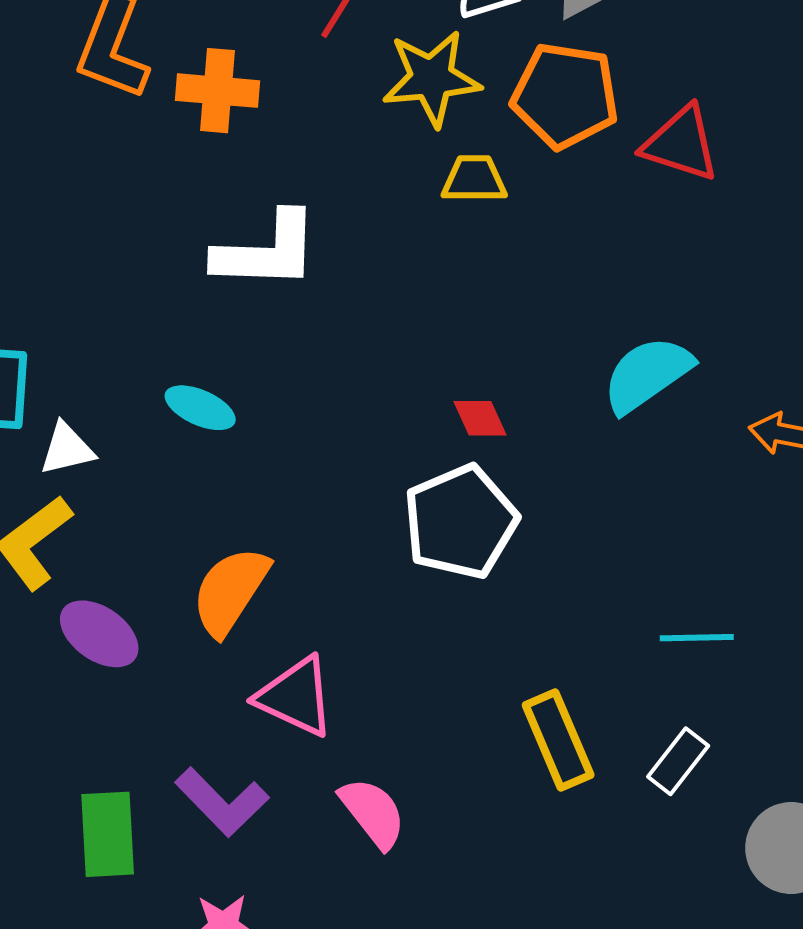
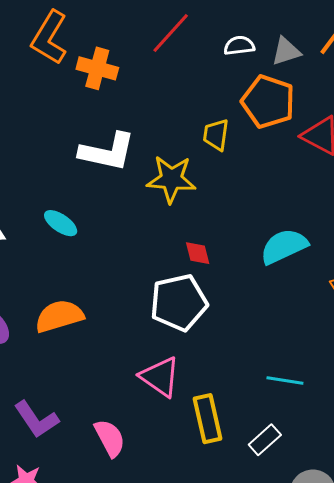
yellow star: (432, 78) -> (171, 179), moved
yellow trapezoid: (474, 179) -> (216, 135), turned -92
orange semicircle: (230, 591) -> (59, 316), turned 30
pink triangle: (296, 697) -> (160, 377), moved

